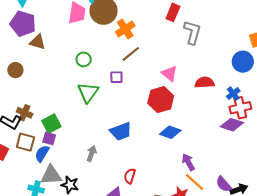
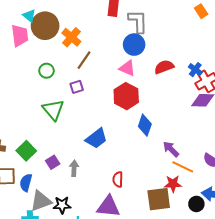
green circle: (84, 59) -> (46, 71), moved
blue circle: (243, 62) -> (134, 45), moved
blue diamond: (170, 132) -> (145, 125), turned -75
purple square: (49, 138) -> (53, 162), moved, turned -32

